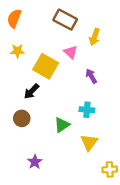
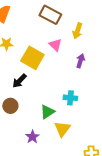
purple arrow: (91, 76) -> (80, 61), moved, turned 48
yellow triangle: (89, 142) -> (62, 129), moved
purple star: (35, 162) -> (32, 137), moved

